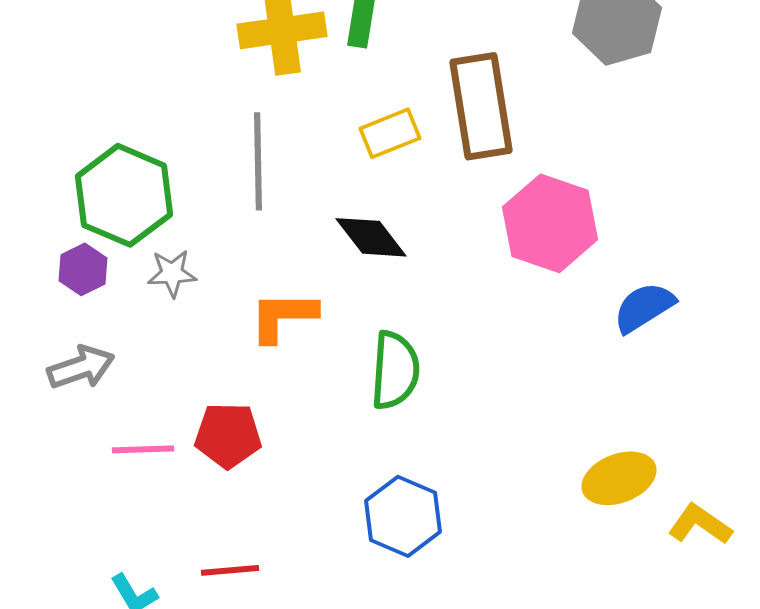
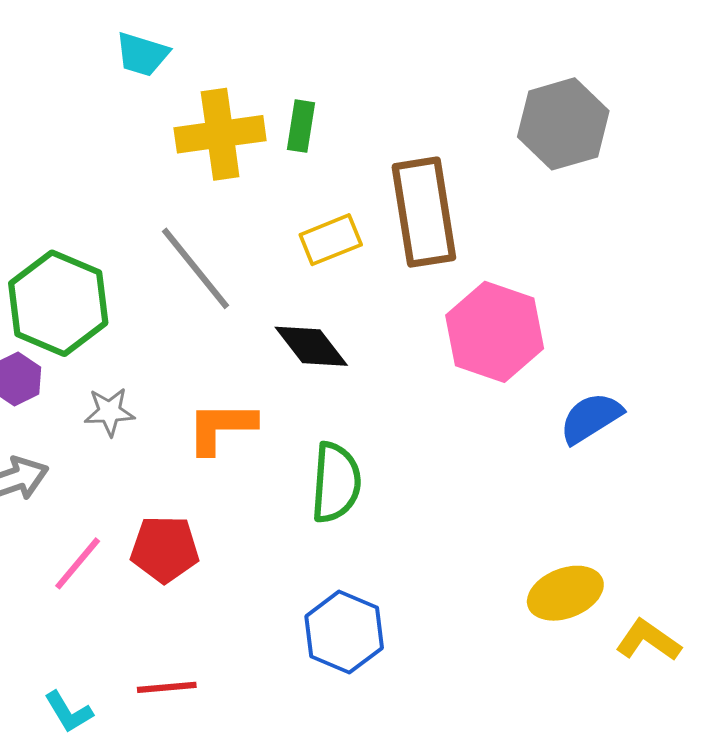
gray line: (258, 161) -> (195, 268), turned -38
gray star: (172, 273) -> (109, 412), moved
pink line: (143, 449) -> (78, 563), turned -48

